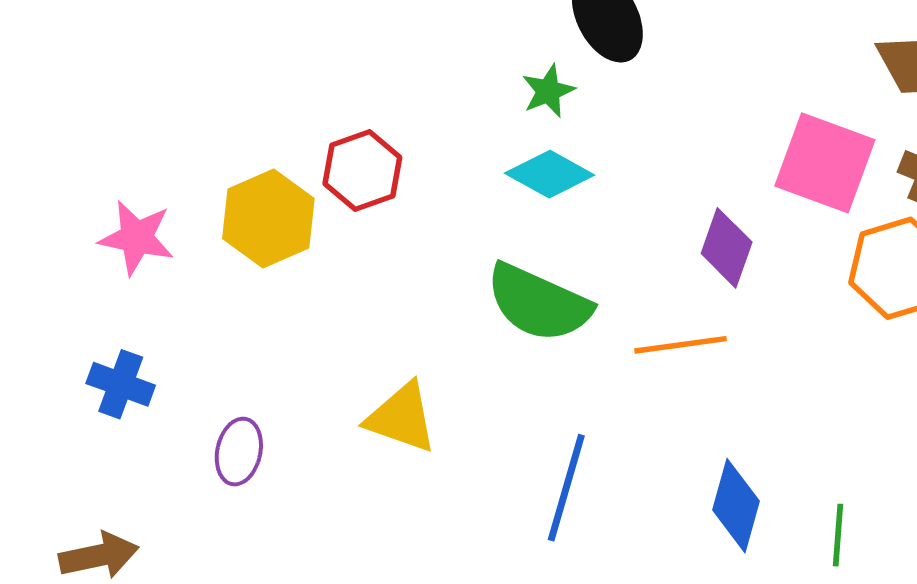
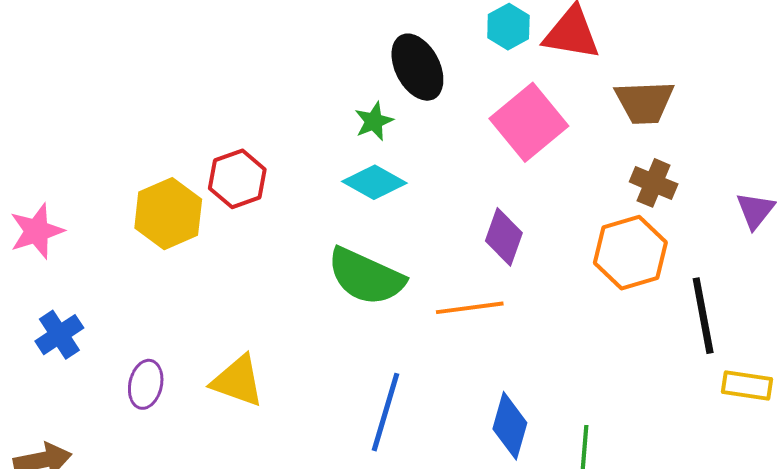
pink square: (825, 163) -> (529, 122), moved, turned 30
pink star: (137, 238) -> (37, 231), moved, turned -30
blue cross: (121, 384) -> (59, 335), turned 36
yellow triangle: (402, 418) -> (238, 381), moved

